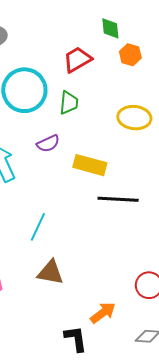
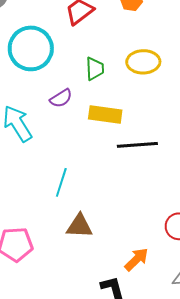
green trapezoid: (69, 103) -> (95, 69), moved

